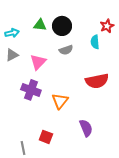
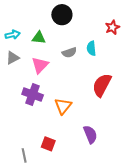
green triangle: (40, 25) -> (39, 38), moved
black circle: (62, 26) -> (62, 15), moved
cyan semicircle: (95, 42) -> (91, 48), moved
red semicircle: (97, 81) -> (102, 85), turned 130

